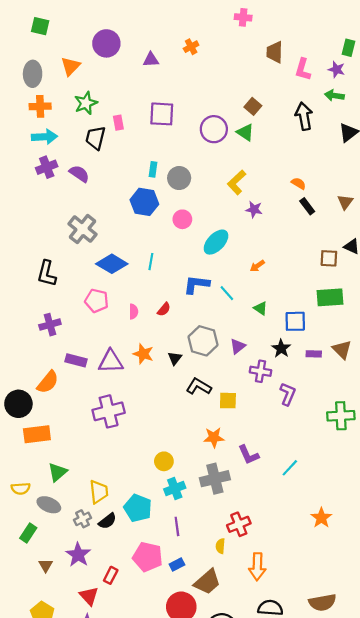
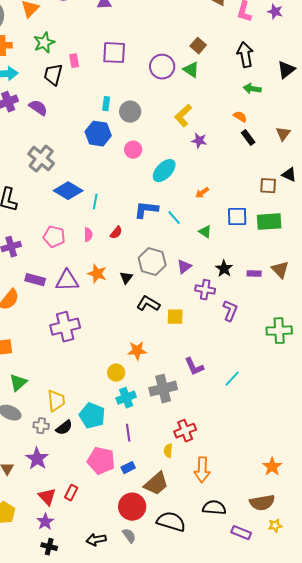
green arrow: (334, 96) -> (252, 89), moved
cyan line: (151, 262) -> (95, 202), moved
pink pentagon: (97, 301) -> (54, 237), moved
blue square: (295, 321) -> (237, 217), moved
orange star: (214, 437) -> (137, 351), moved
orange star: (321, 518) -> (272, 467), moved
gray cross: (83, 519) -> (41, 426), turned 35
red rectangle: (111, 575) -> (71, 493), moved

